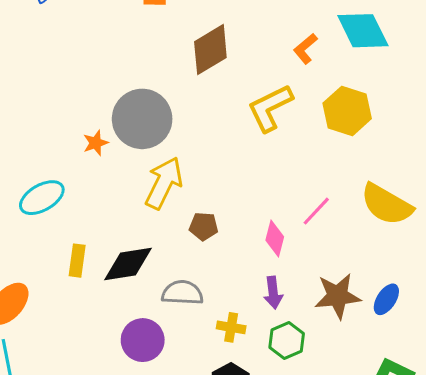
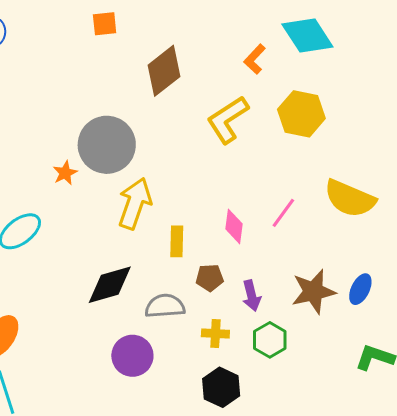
brown pentagon: (204, 226) -> (210, 278), moved
pink diamond: (275, 239) -> (234, 226), moved
yellow rectangle: (77, 261) -> (177, 241), moved

